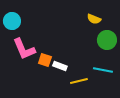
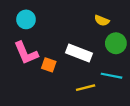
cyan circle: (12, 21) -> (26, 19), moved
white rectangle: (60, 66) -> (79, 53), moved, size x1.6

